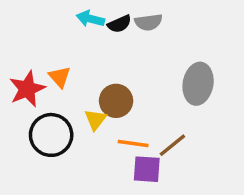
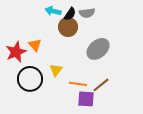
black semicircle: (119, 24) -> (70, 14), turned -32
gray ellipse: (198, 84) -> (98, 49), moved, turned 40
brown circle: (116, 101) -> (68, 27), moved

